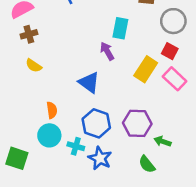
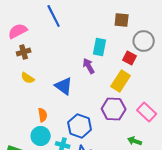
red square: (170, 51) -> (130, 58), moved
pink rectangle: (175, 79) -> (147, 112), moved
blue triangle: (89, 82) -> (64, 86), moved
purple hexagon: (137, 123) -> (114, 109), moved

